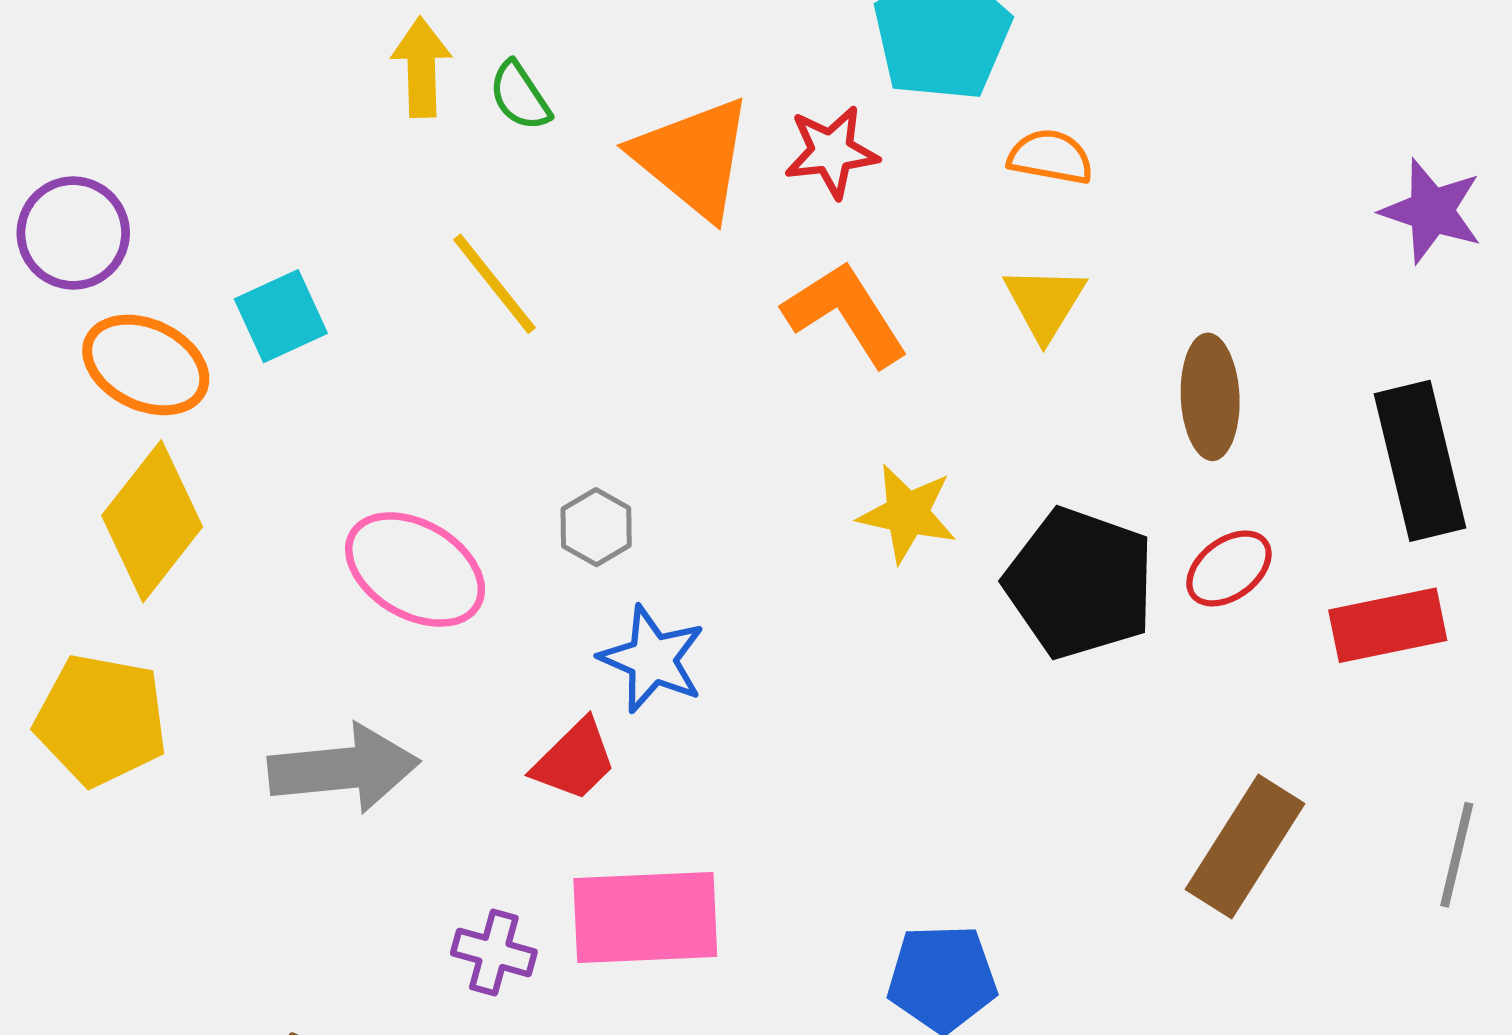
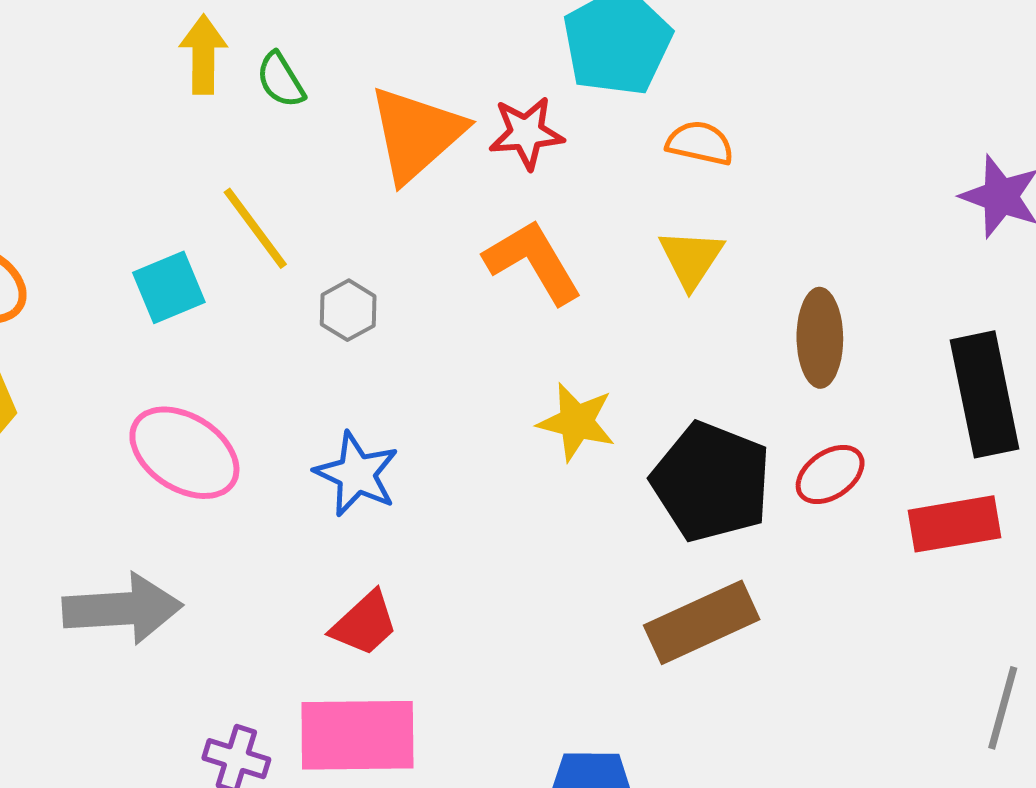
orange triangle: (693, 158) -> (416, 134), turned 37
cyan square: (281, 316) -> (169, 287), moved
gray hexagon: (596, 527) -> (348, 310), moved
blue star: (652, 659) -> (357, 474), moved
red trapezoid: (574, 760) -> (364, 624), moved
brown rectangle: (1245, 847) -> (702, 622), moved, turned 31

